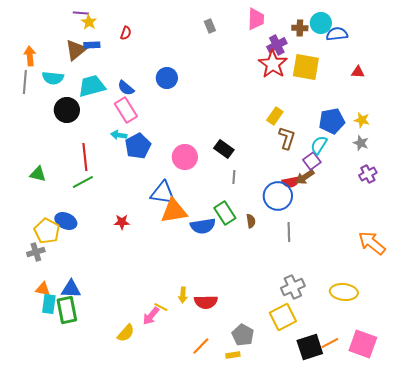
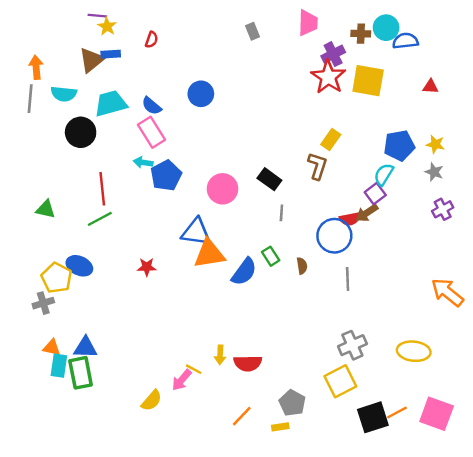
brown L-shape: (287, 138) -> (318, 166), moved
green rectangle: (225, 213) -> (271, 256), size x0.7
blue semicircle: (203, 226) -> (244, 272), turned -45

